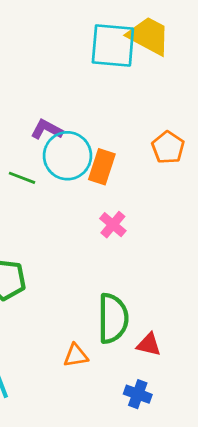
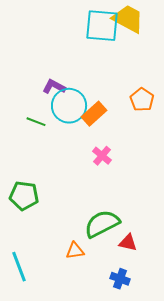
orange rectangle: (102, 167) -> (94, 114), turned 30
green semicircle: (113, 318) -> (102, 224), turned -117

